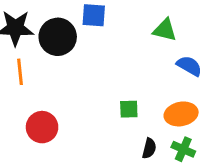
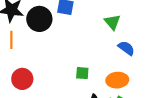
green triangle: (165, 30) -> (112, 22), turned 30

